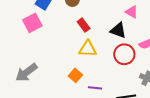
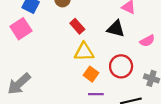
red circle: (124, 54) -> (121, 66), moved
orange square: (75, 75) -> (91, 74), moved

